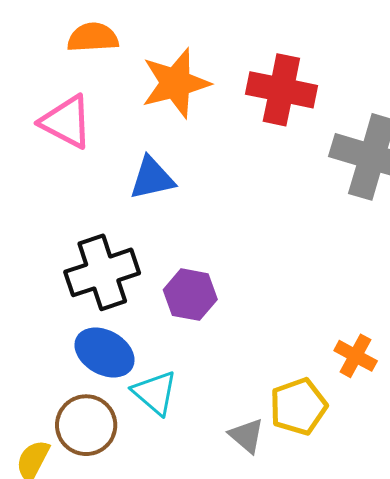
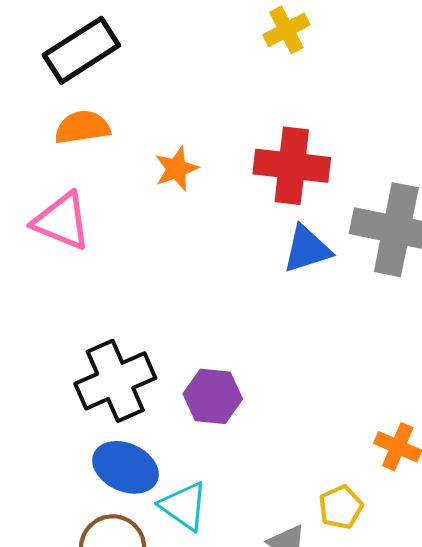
orange star: (176, 83) -> (176, 169), size x0.6
blue triangle: (152, 178) -> (307, 249), moved
yellow pentagon: (298, 406) -> (341, 507), size x0.7

